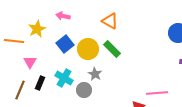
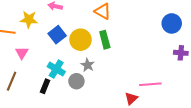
yellow star: (37, 29) -> (29, 19), turned 30
green rectangle: (112, 49) -> (105, 40), turned 30
black rectangle: (40, 83) -> (45, 86), moved

